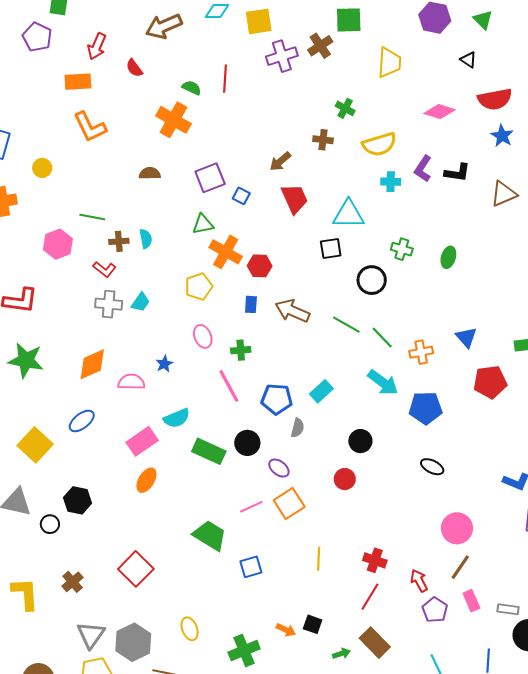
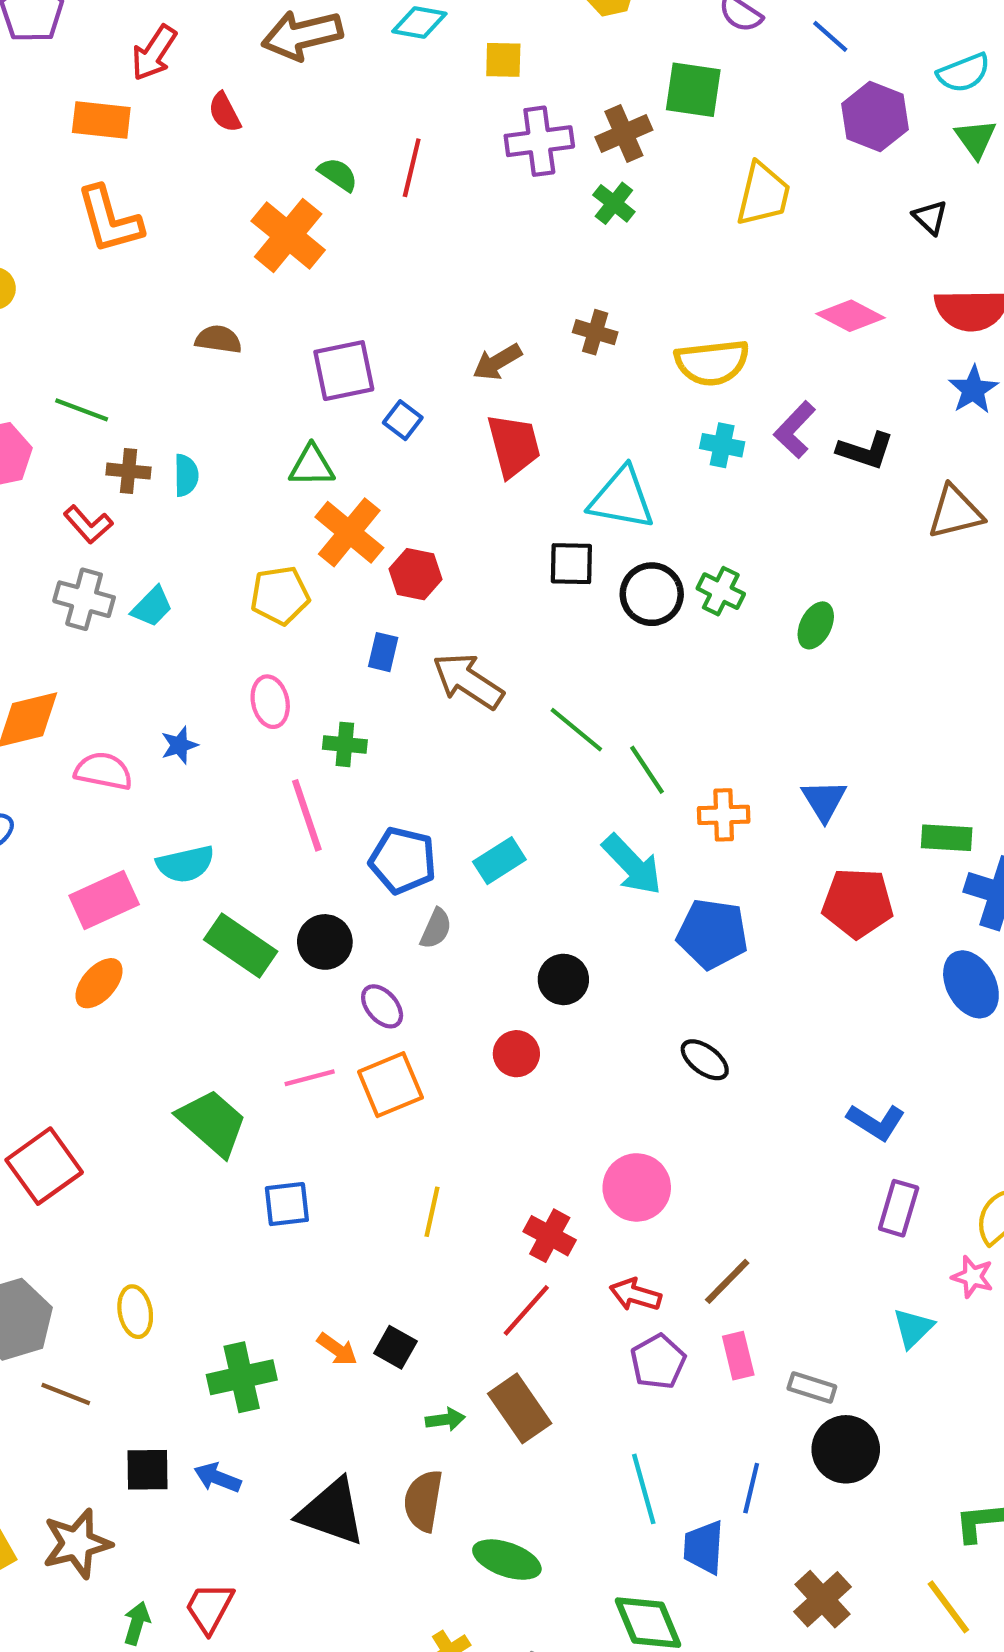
yellow square: (259, 21) -> (503, 60), size x0.7
green cross: (345, 108) -> (614, 203), moved
black circle: (372, 280) -> (652, 594), moved
pink circle: (457, 528) -> (637, 1187), moved
red arrow: (419, 581) -> (635, 1295), turned -55

